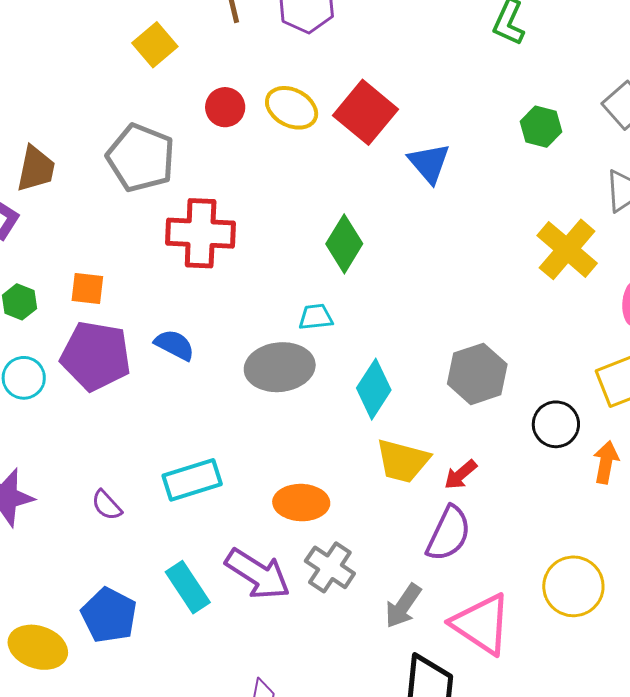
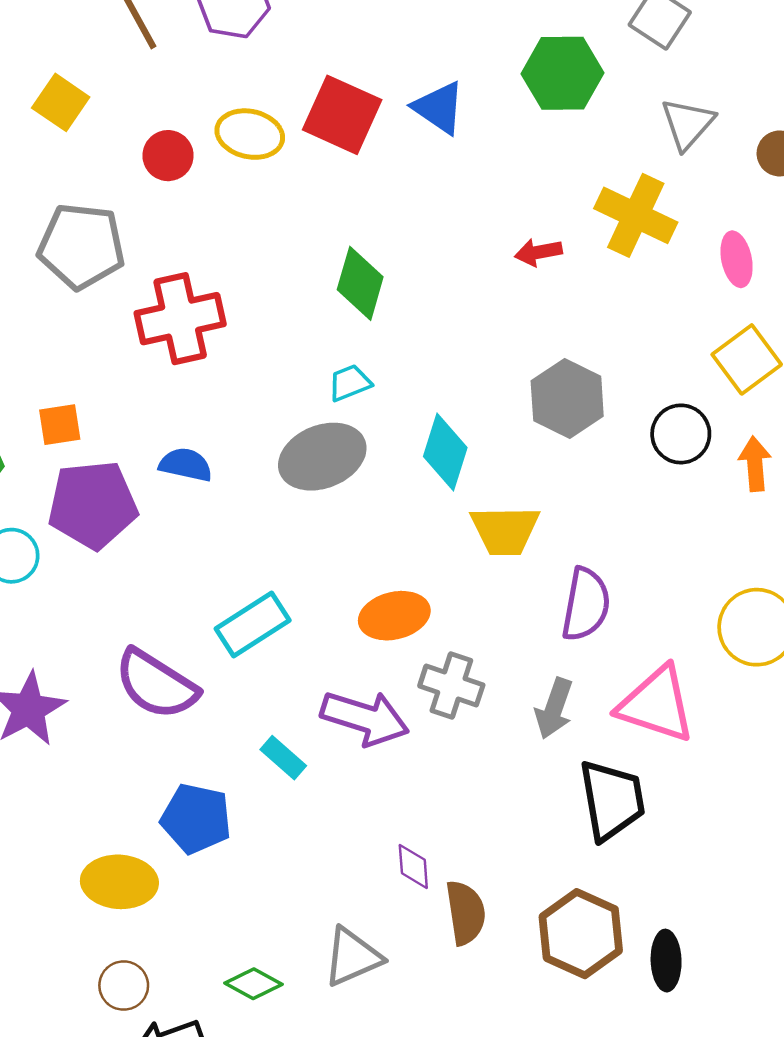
green hexagon: (541, 127) -> (563, 73), size x1.5
blue triangle: (429, 163) -> (439, 108), moved
red arrow: (460, 475) -> (538, 252), moved, turned 45
purple semicircle: (107, 505) -> (156, 684), size x2.0
cyan rectangle: (188, 587) -> (283, 758), size x0.7

